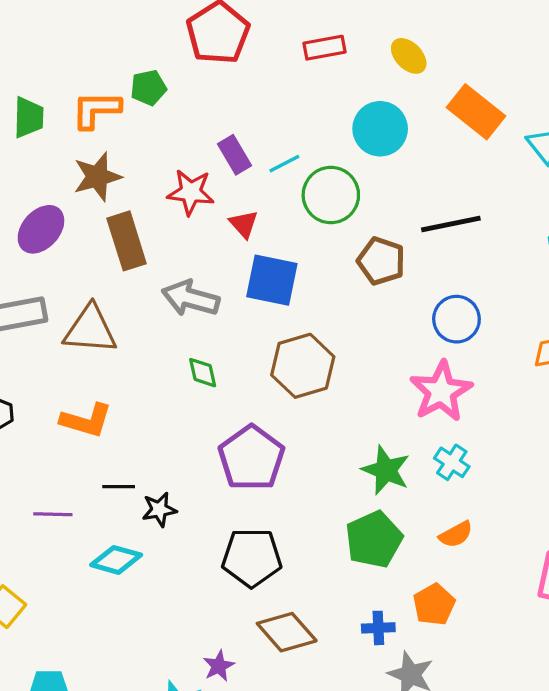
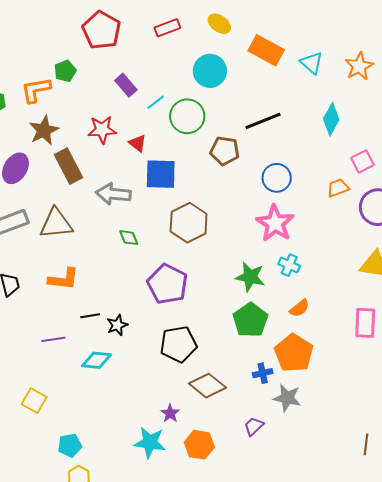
purple rectangle: (234, 155) -> (126, 85), moved
orange pentagon: (434, 605) -> (294, 353), size x1.5

